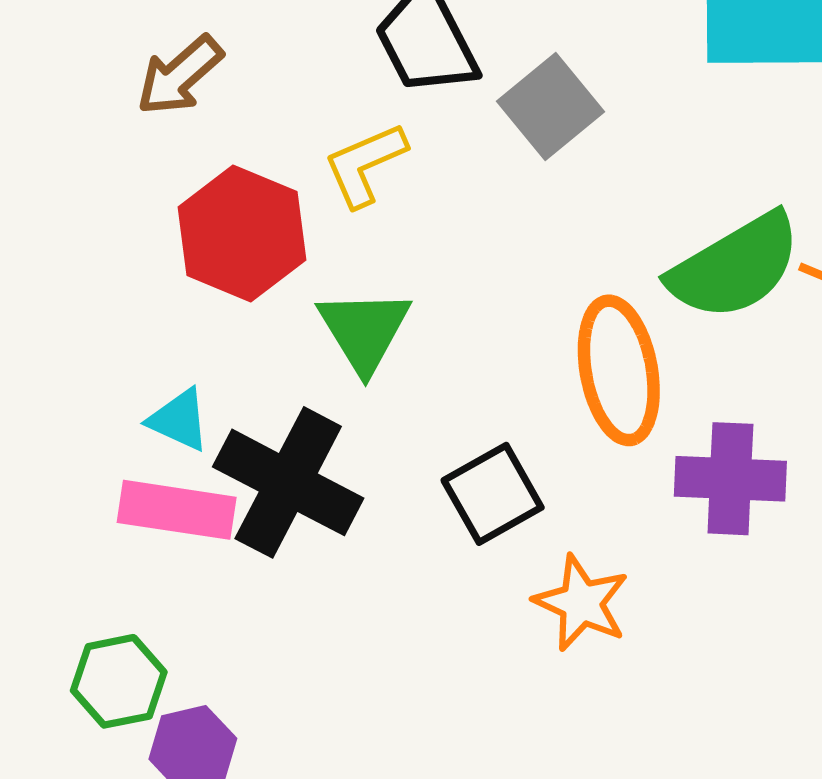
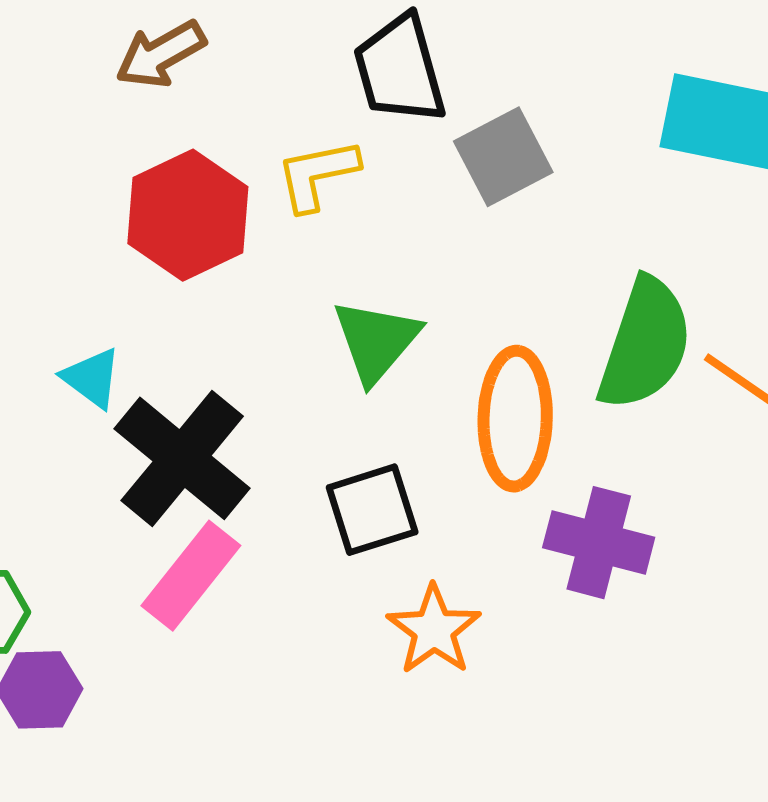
green semicircle: (735, 266) -> (645, 344), turned -53
green triangle: (364, 331) -> (376, 341), moved
pink rectangle: (177, 510) -> (191, 576), moved, turned -72

